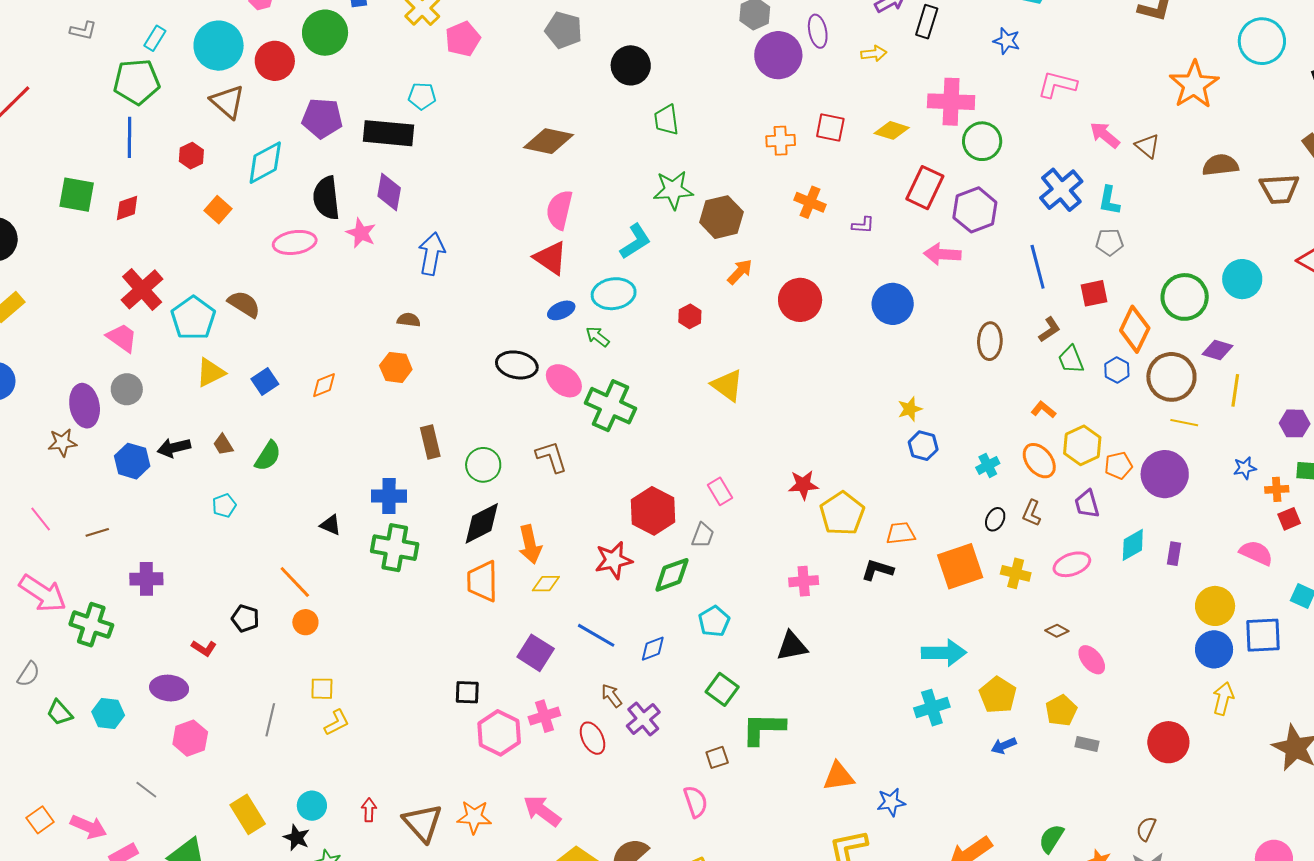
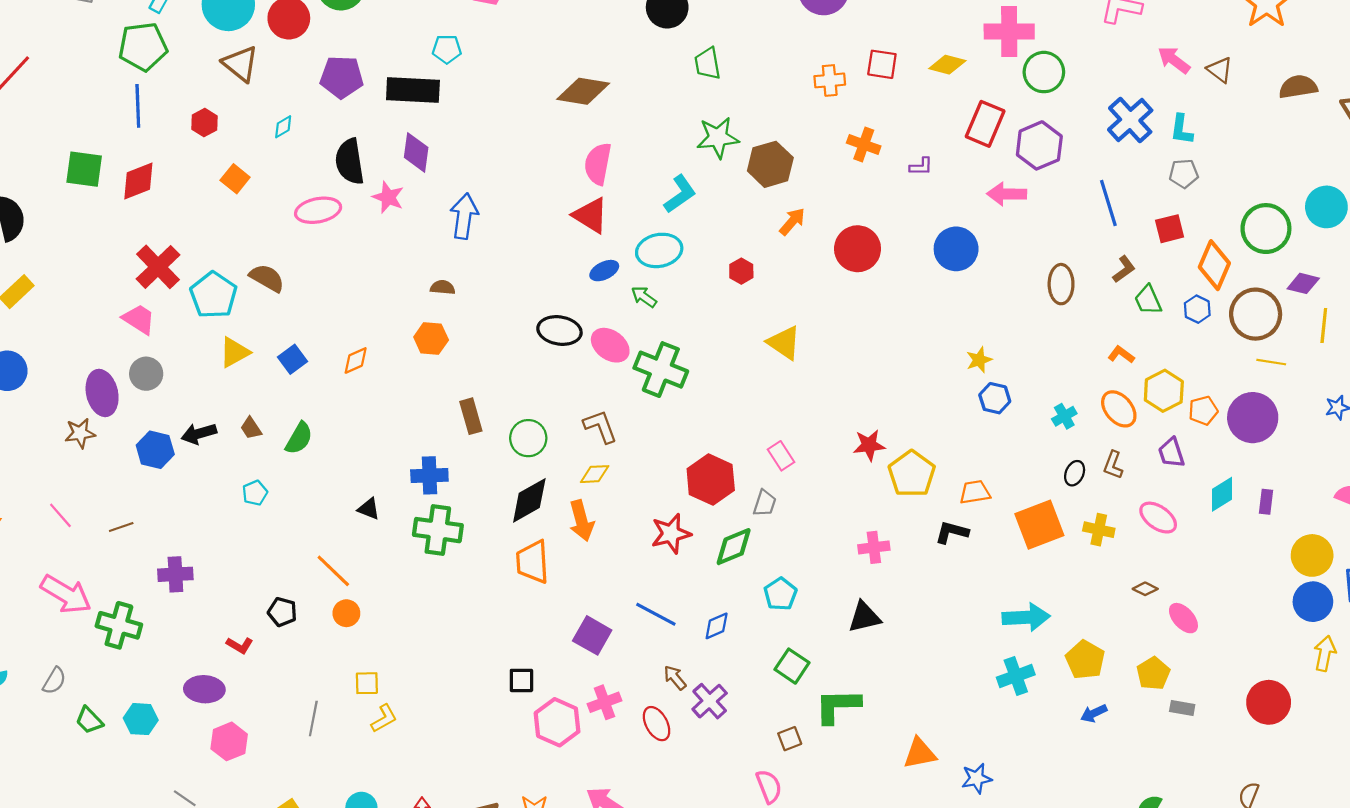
cyan diamond: (265, 163) -> (283, 127), size x0.5
red diamond: (127, 208) -> (138, 181), size x1.4
pink ellipse: (1072, 564) -> (1158, 518), turned 57
yellow diamond: (546, 584) -> (595, 474), moved

